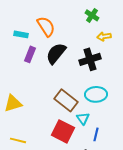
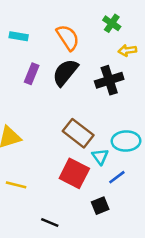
orange semicircle: (46, 26) -> (68, 38), moved
cyan rectangle: (21, 34) -> (19, 36), moved
cyan ellipse: (96, 94) -> (126, 141), moved
blue line: (96, 134) -> (117, 177), turned 40

